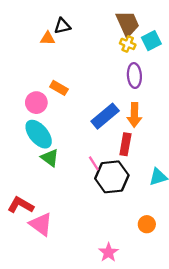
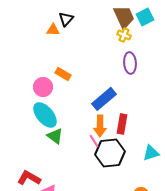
black triangle: (62, 26) -> (66, 19), turned -35
cyan square: (151, 41) -> (145, 17), moved
orange arrow: (134, 115) -> (100, 126), moved

